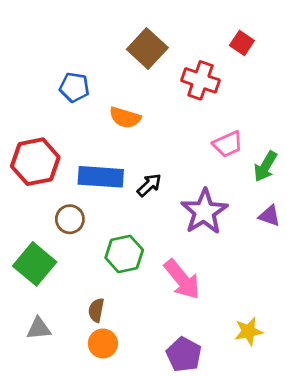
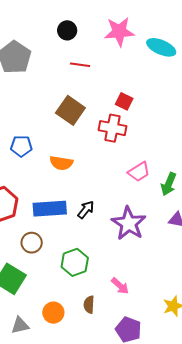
red square: (242, 43) -> (124, 101), moved
pink arrow: (182, 279) -> (120, 286), moved, size x0.6
brown semicircle: (96, 310) -> (89, 305), moved
orange circle: (103, 343) -> (53, 313), moved

